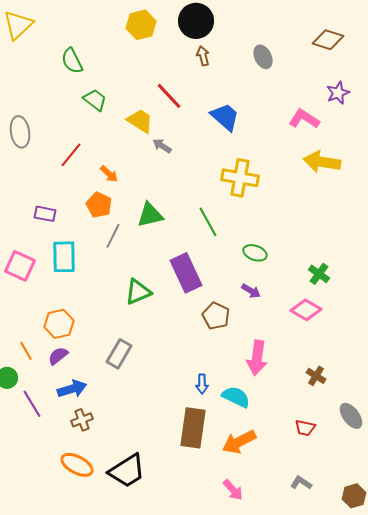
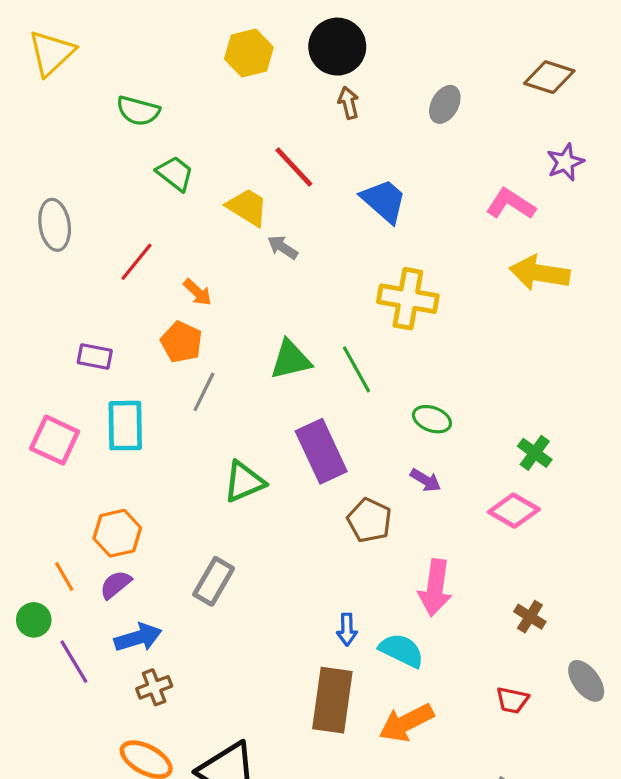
gray ellipse: (263, 57) -> (445, 104), turned 55
green semicircle: (72, 61) -> (138, 111), turned -48
green triangle: (150, 215) -> (291, 360), moved

